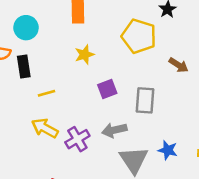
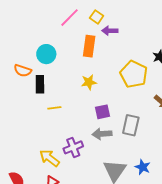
yellow arrow: (45, 128) -> (49, 158), moved
gray arrow: (114, 130) -> (102, 134), moved

